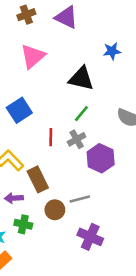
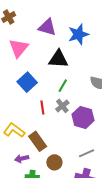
purple triangle: (66, 17) -> (47, 27), moved
blue star: (112, 51) -> (78, 34), size x1.5
blue square: (19, 110) -> (27, 82), moved
gray line: (80, 199) -> (87, 153), moved

